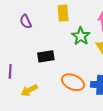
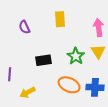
green star: (81, 36) -> (76, 56), moved

